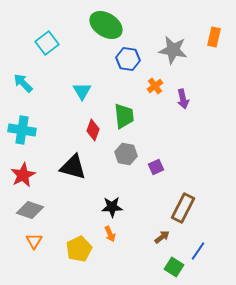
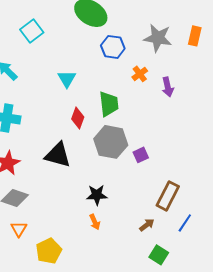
orange rectangle: (214, 37) -> (195, 36), moved
gray hexagon: (126, 154) -> (111, 142), size x1.5
yellow pentagon: (79, 249) -> (49, 251), moved
blue line: (198, 251) -> (185, 223), moved

